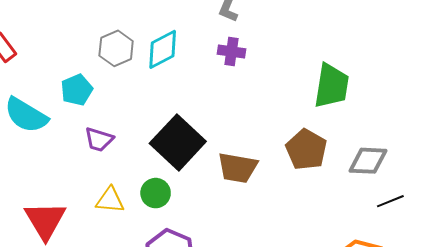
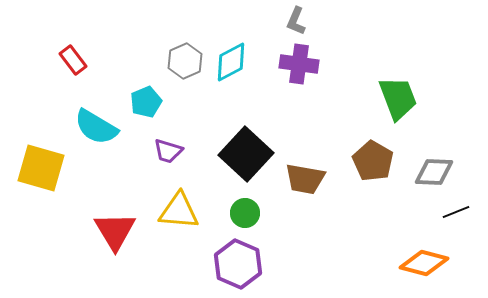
purple cross: (231, 51) -> (299, 64), size x1.4
green trapezoid: (332, 86) -> (398, 98), turned -30
green circle: (156, 193) -> (245, 213), moved
yellow triangle: (110, 200) -> (179, 211), size x1.4

